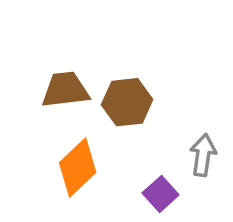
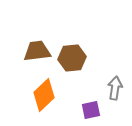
purple square: (161, 194) -> (91, 110), turned 30

